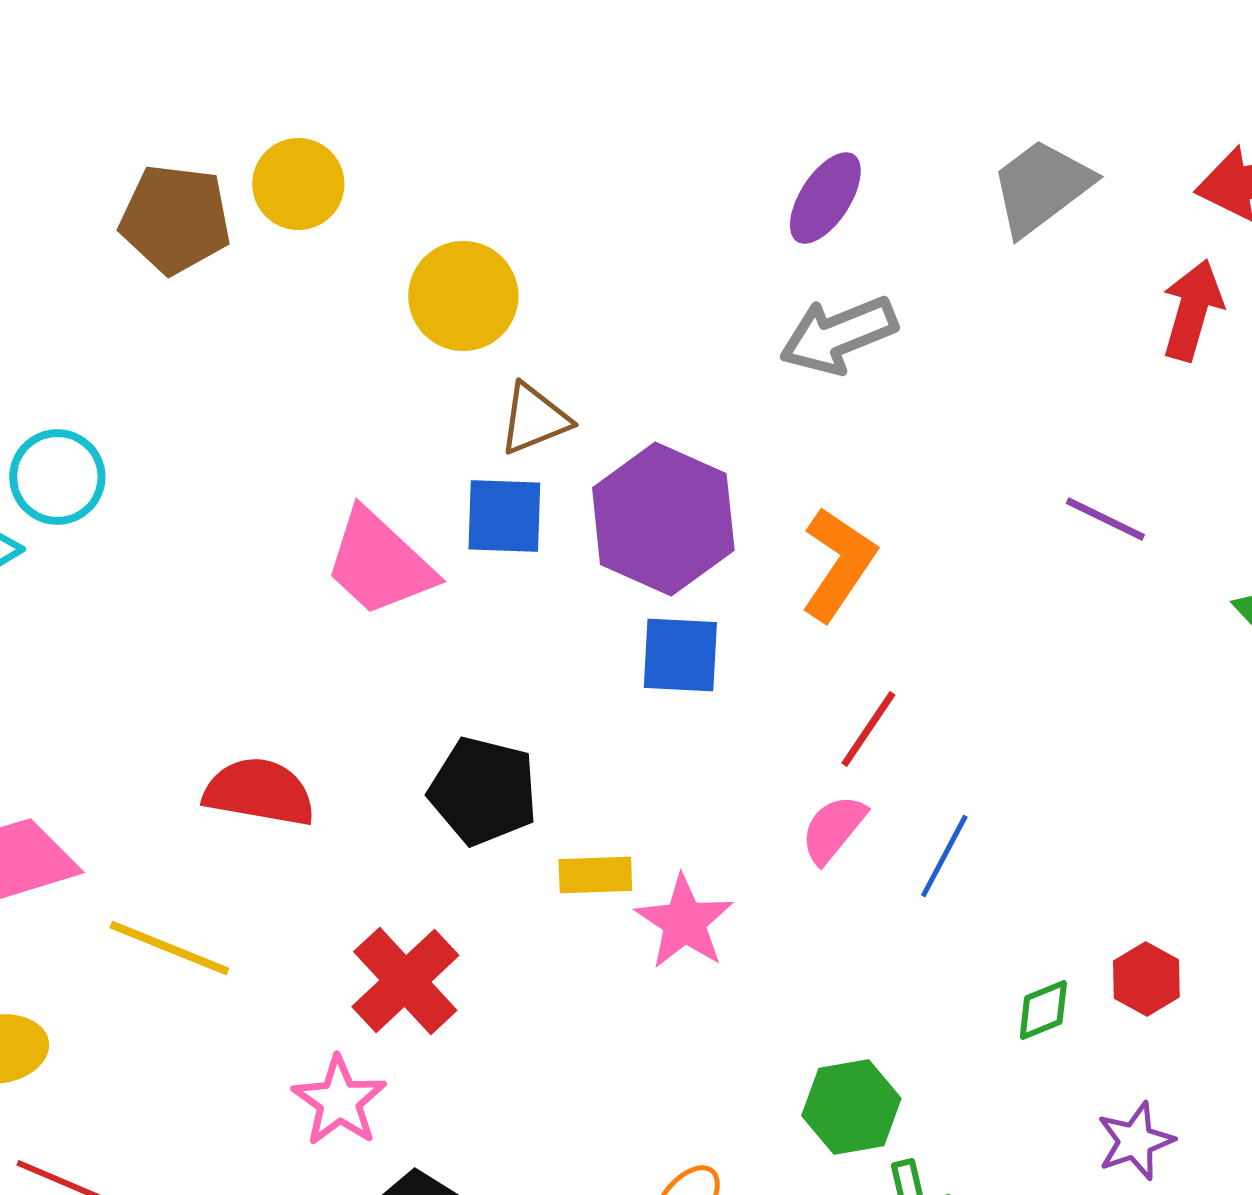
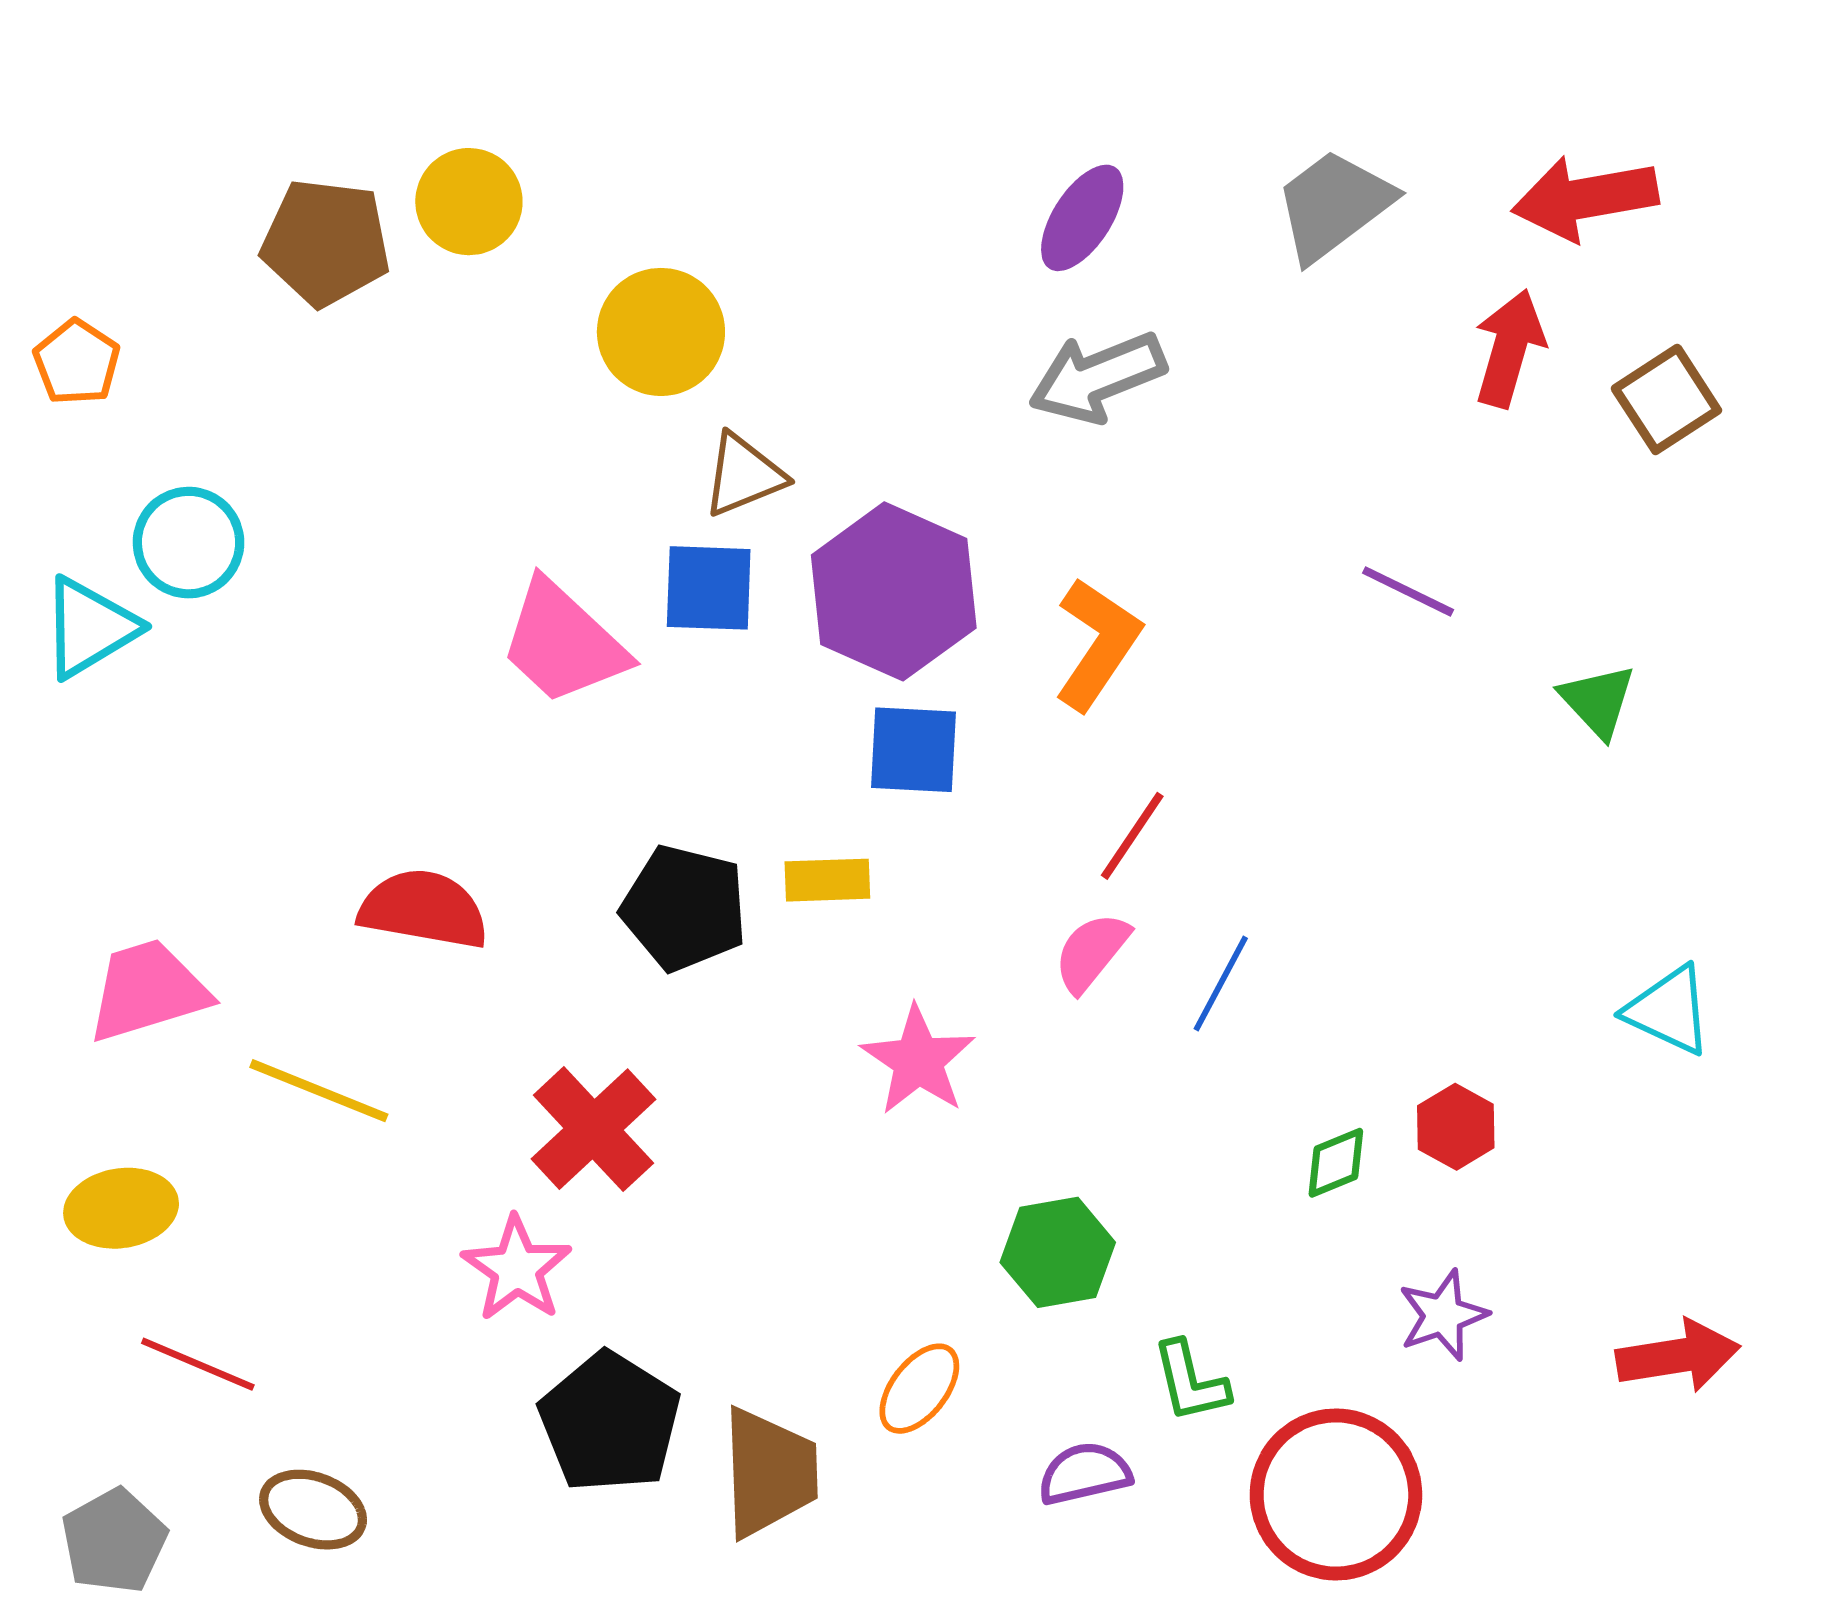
yellow rectangle: (595, 875) -> (827, 880), moved
green hexagon: (851, 1107) -> (1058, 1252), moved

